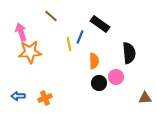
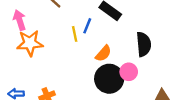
orange semicircle: (94, 61) -> (103, 53), turned 42
black circle: (99, 83) -> (109, 79), size x1.6

